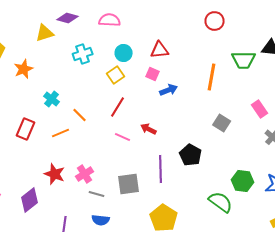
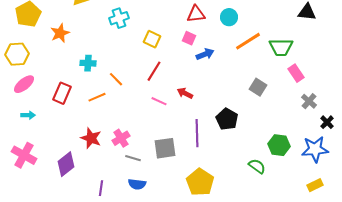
cyan circle: (124, 53) -> (229, 17), moved
green trapezoid: (244, 60) -> (281, 47), moved
yellow square: (116, 75) -> (152, 39), turned -30
orange line: (212, 77) -> (248, 41), turned 48
cyan cross: (52, 99) -> (88, 63), turned -35
green semicircle: (221, 202) -> (257, 166), size x0.7

